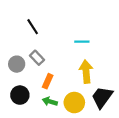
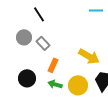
cyan line: (82, 42) -> (96, 10), moved
gray circle: (17, 64) -> (24, 37), moved
yellow arrow: (86, 72) -> (89, 56), turned 125

